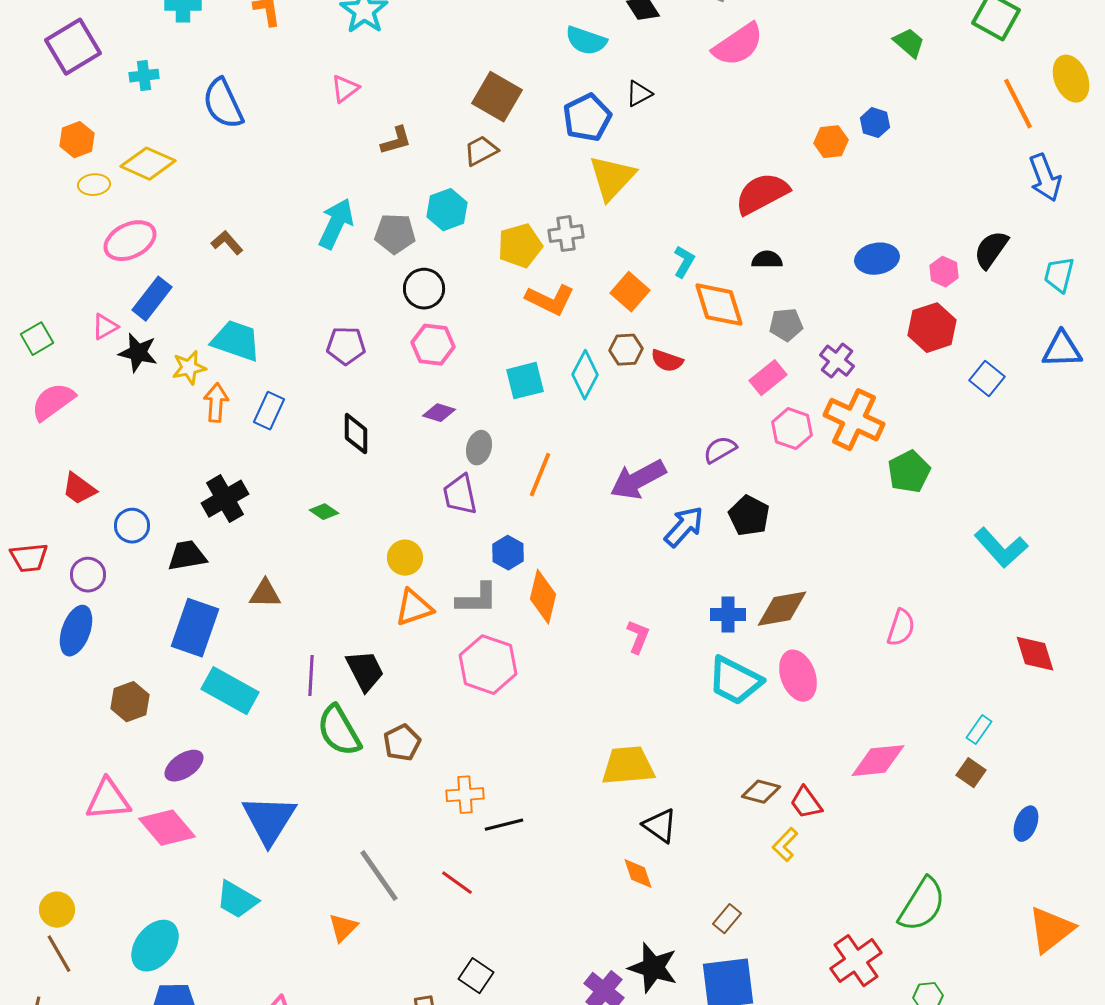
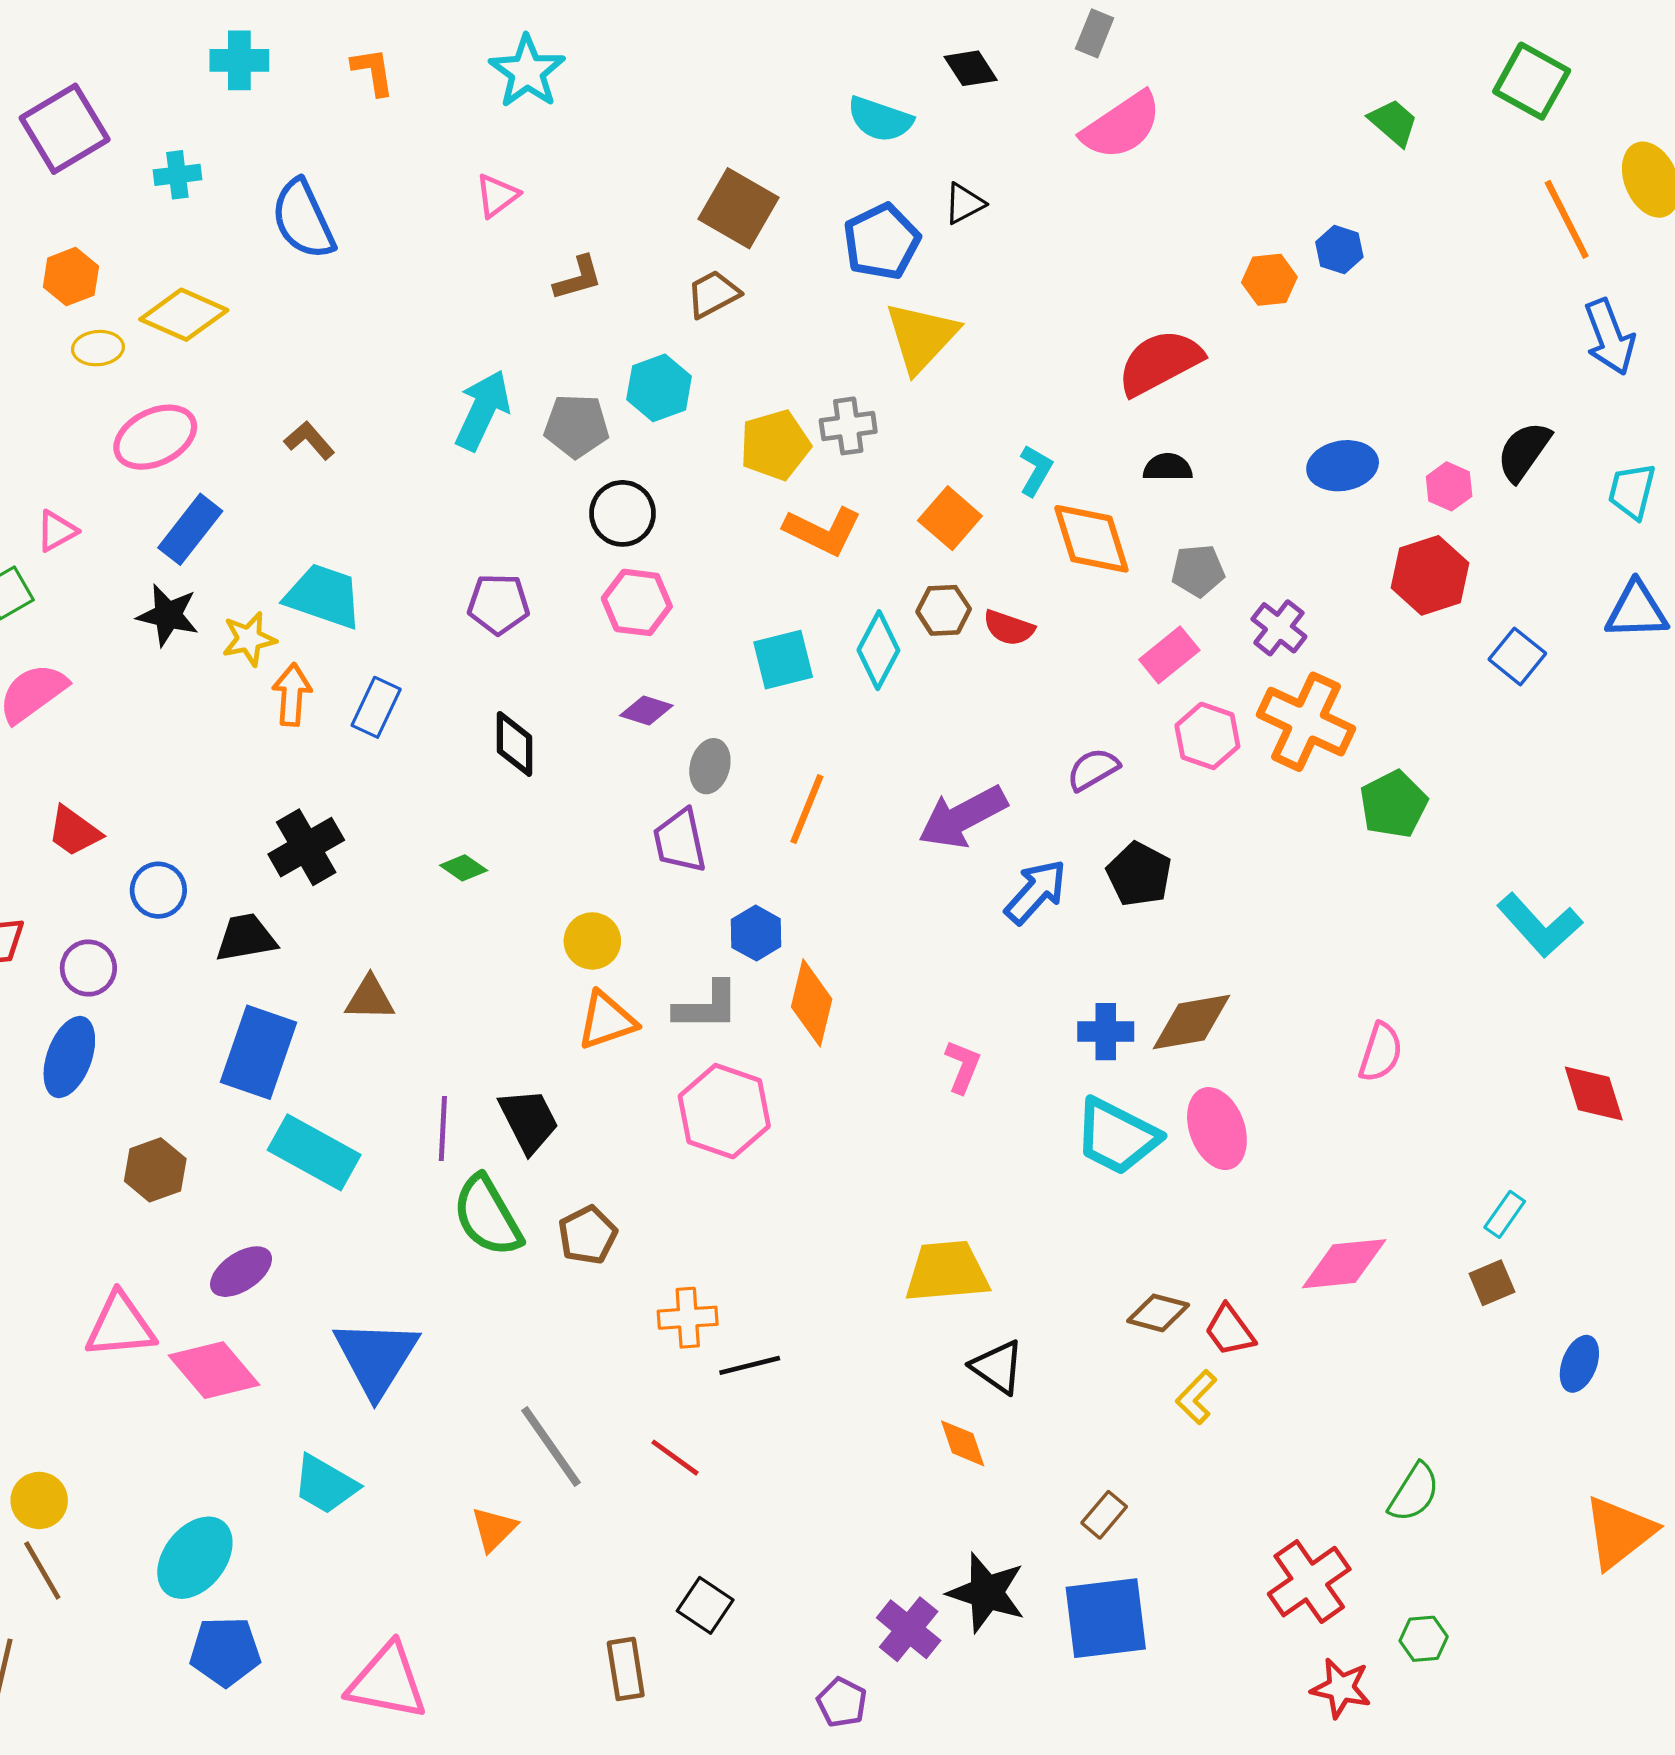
pink triangle: (105, 327) -> (57, 531), moved
brown square: (971, 773) -> (1492, 1283), turned 32
green semicircle: (922, 905) -> (1414, 1493), size x0.7

